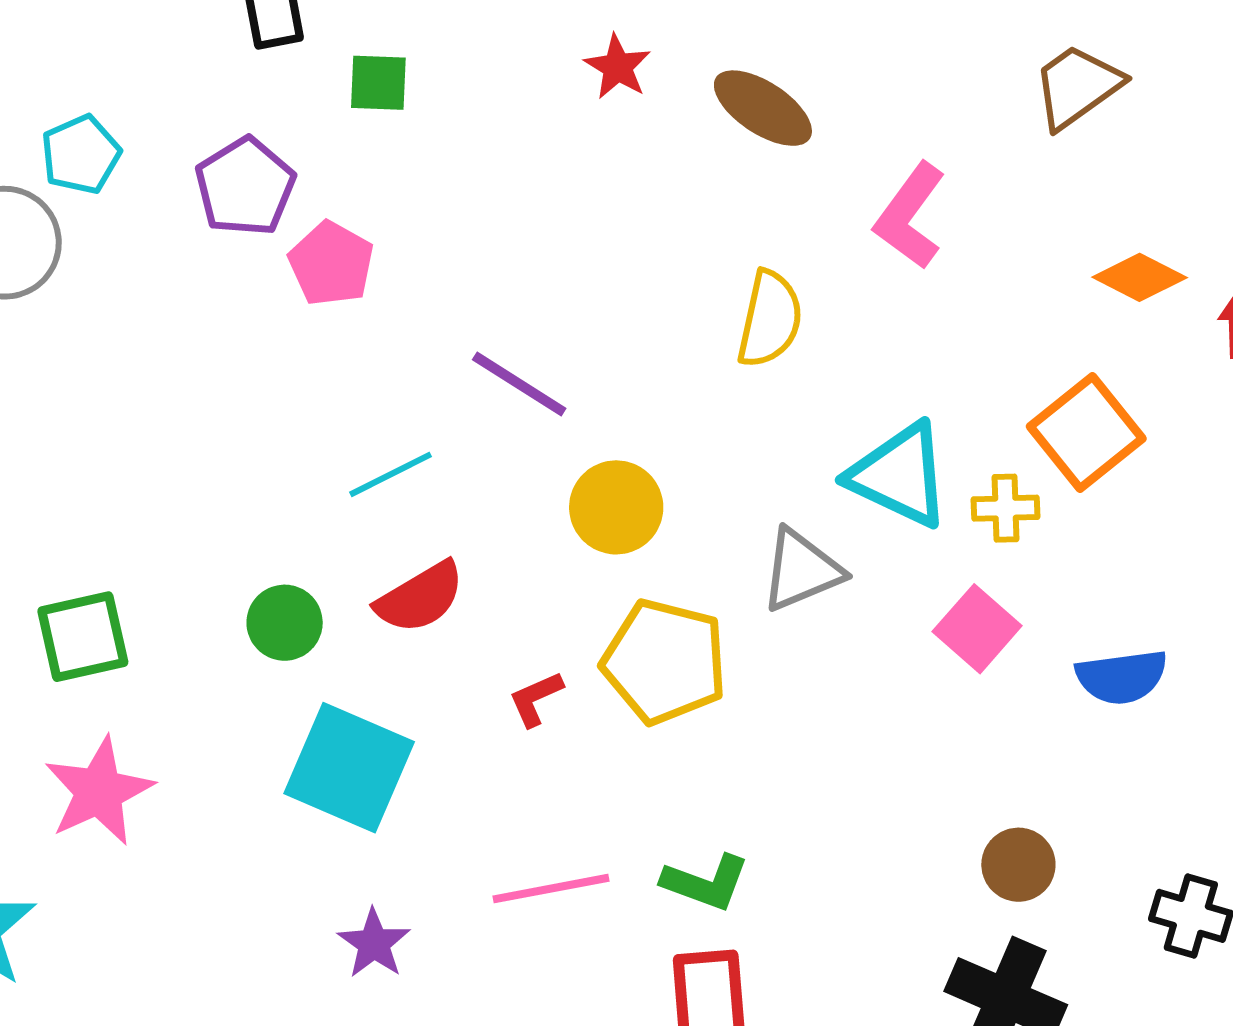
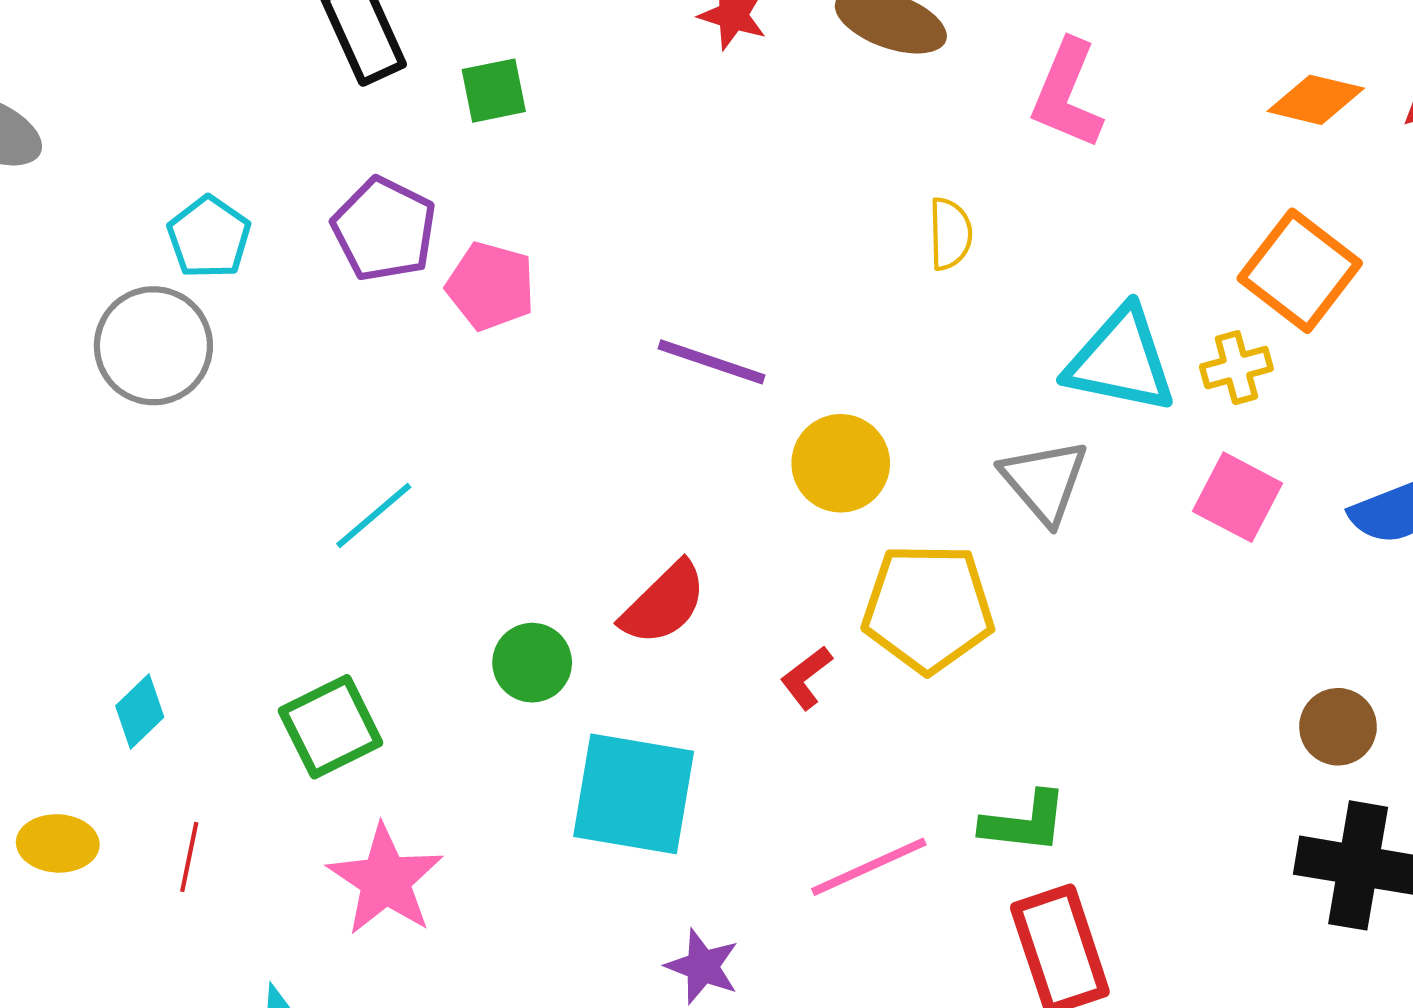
yellow semicircle: (770, 319) -> (950, 234), size x0.7
cyan line: (390, 474) -> (374, 515), moved
gray triangle: (801, 570) -> (1044, 481), turned -34

